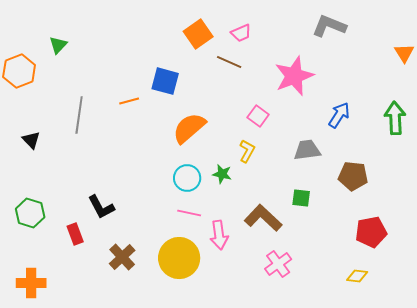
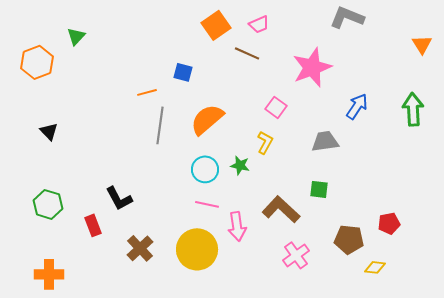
blue square: (165, 81) -> (183, 72), size x0.7
gray line: (79, 115) -> (160, 125), moved
brown pentagon: (353, 176) -> (349, 239), moved
red pentagon: (371, 232) -> (389, 223), size x0.7

